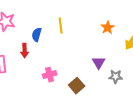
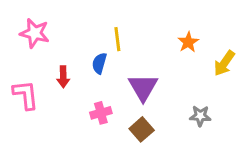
blue semicircle: (37, 35) -> (99, 63), moved
purple triangle: (99, 63) -> (143, 87), moved, size x1.5

